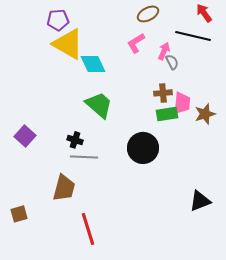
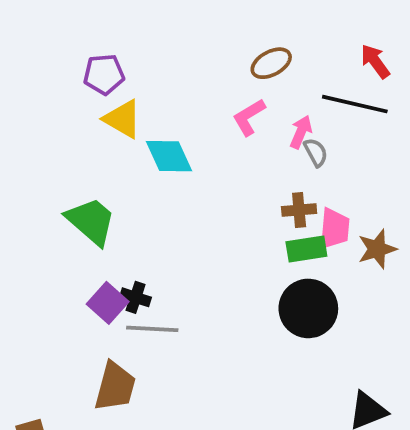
yellow triangle: (68, 44) -> (123, 119), size x0.7
green trapezoid: (99, 105) -> (91, 221), moved
purple square: (25, 136) -> (108, 303), moved
black circle: (143, 148) -> (308, 308), moved

